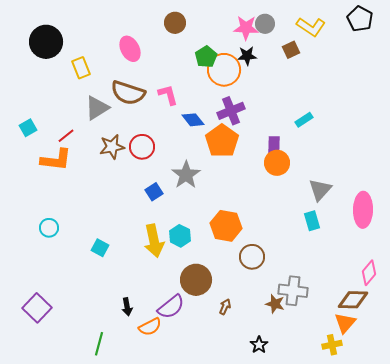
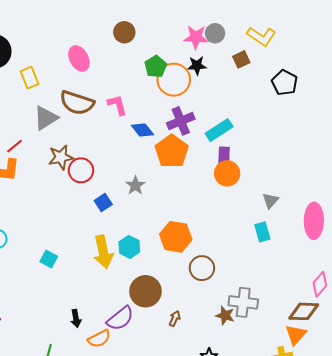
black pentagon: (360, 19) -> (285, 83), moved
cyan rectangle: (304, 120) -> (219, 130), moved, size x1.5
red circle: (142, 147) -> (81, 170), moved
gray star: (186, 175) -> (135, 185), size x0.7
gray triangle: (320, 190) -> (270, 201), size x0.7

